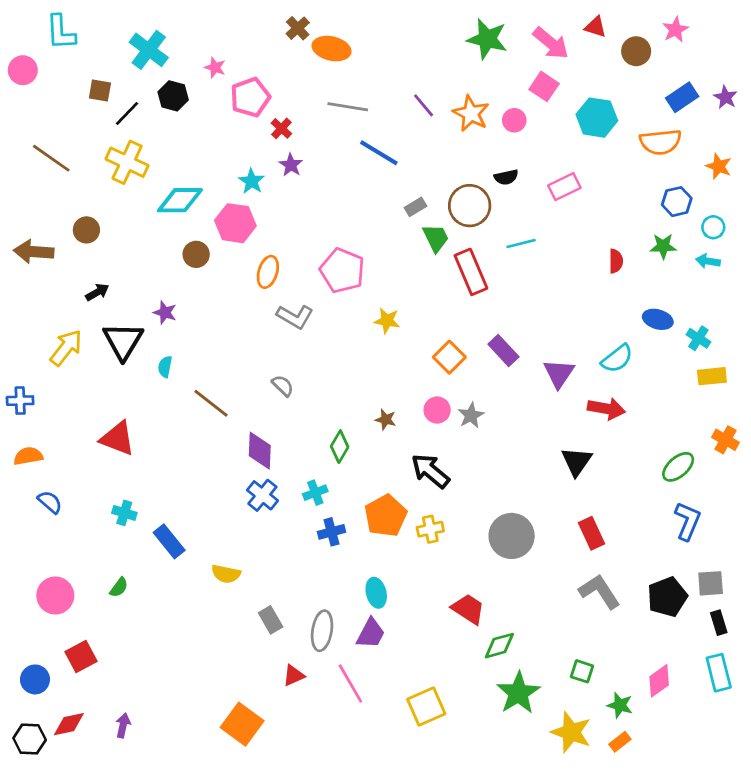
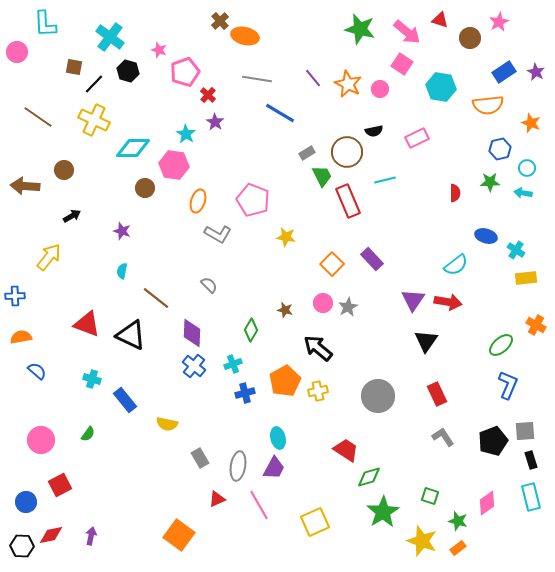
black triangle: (123, 341) -> (131, 335), moved, turned -36
purple triangle: (559, 373) -> (413, 300), moved
gray L-shape: (600, 591) -> (443, 437), size x0.7

